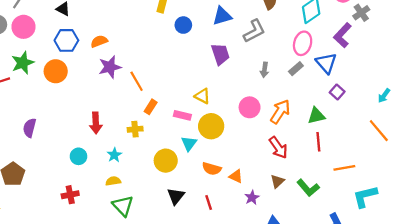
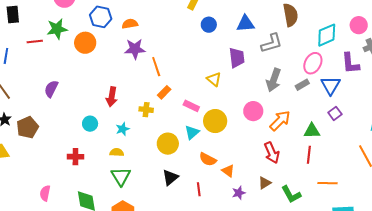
purple L-shape: (343, 35) -> (350, 63), turned -60
gray arrow: (264, 70) -> (274, 80), size x1.6
yellow triangle: (202, 96) -> (214, 79), moved

